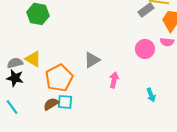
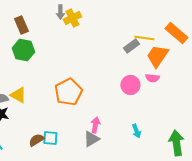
gray triangle: (92, 60) -> (91, 139), moved
orange pentagon: (59, 78) -> (68, 92), moved
pink arrow: (114, 80) -> (95, 125), moved

